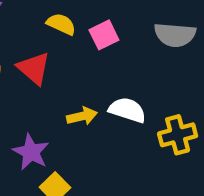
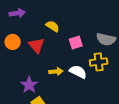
pink square: (104, 35) -> (76, 43), moved
yellow cross: (178, 135) -> (99, 62), moved

